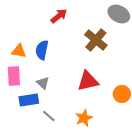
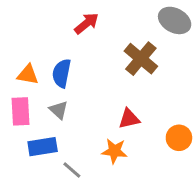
red triangle: (88, 81) -> (129, 119), size x0.7
gray triangle: (43, 83) -> (59, 110), moved
orange star: (84, 118) -> (114, 151), moved, turned 30

